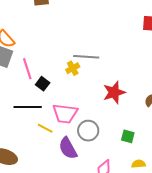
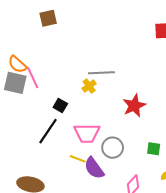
pink line: (27, 69) -> (33, 78), moved
black line: (28, 107) -> (48, 131), turned -48
yellow line: (45, 128) -> (78, 159), moved

